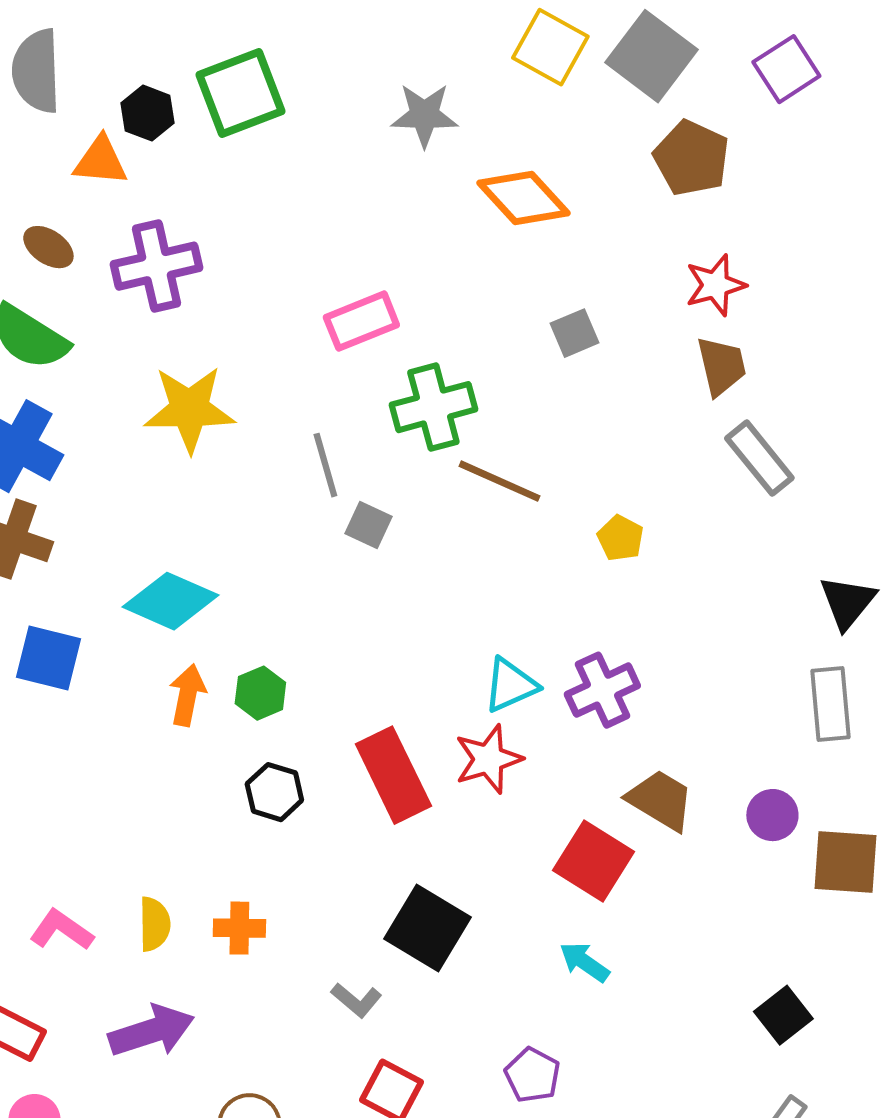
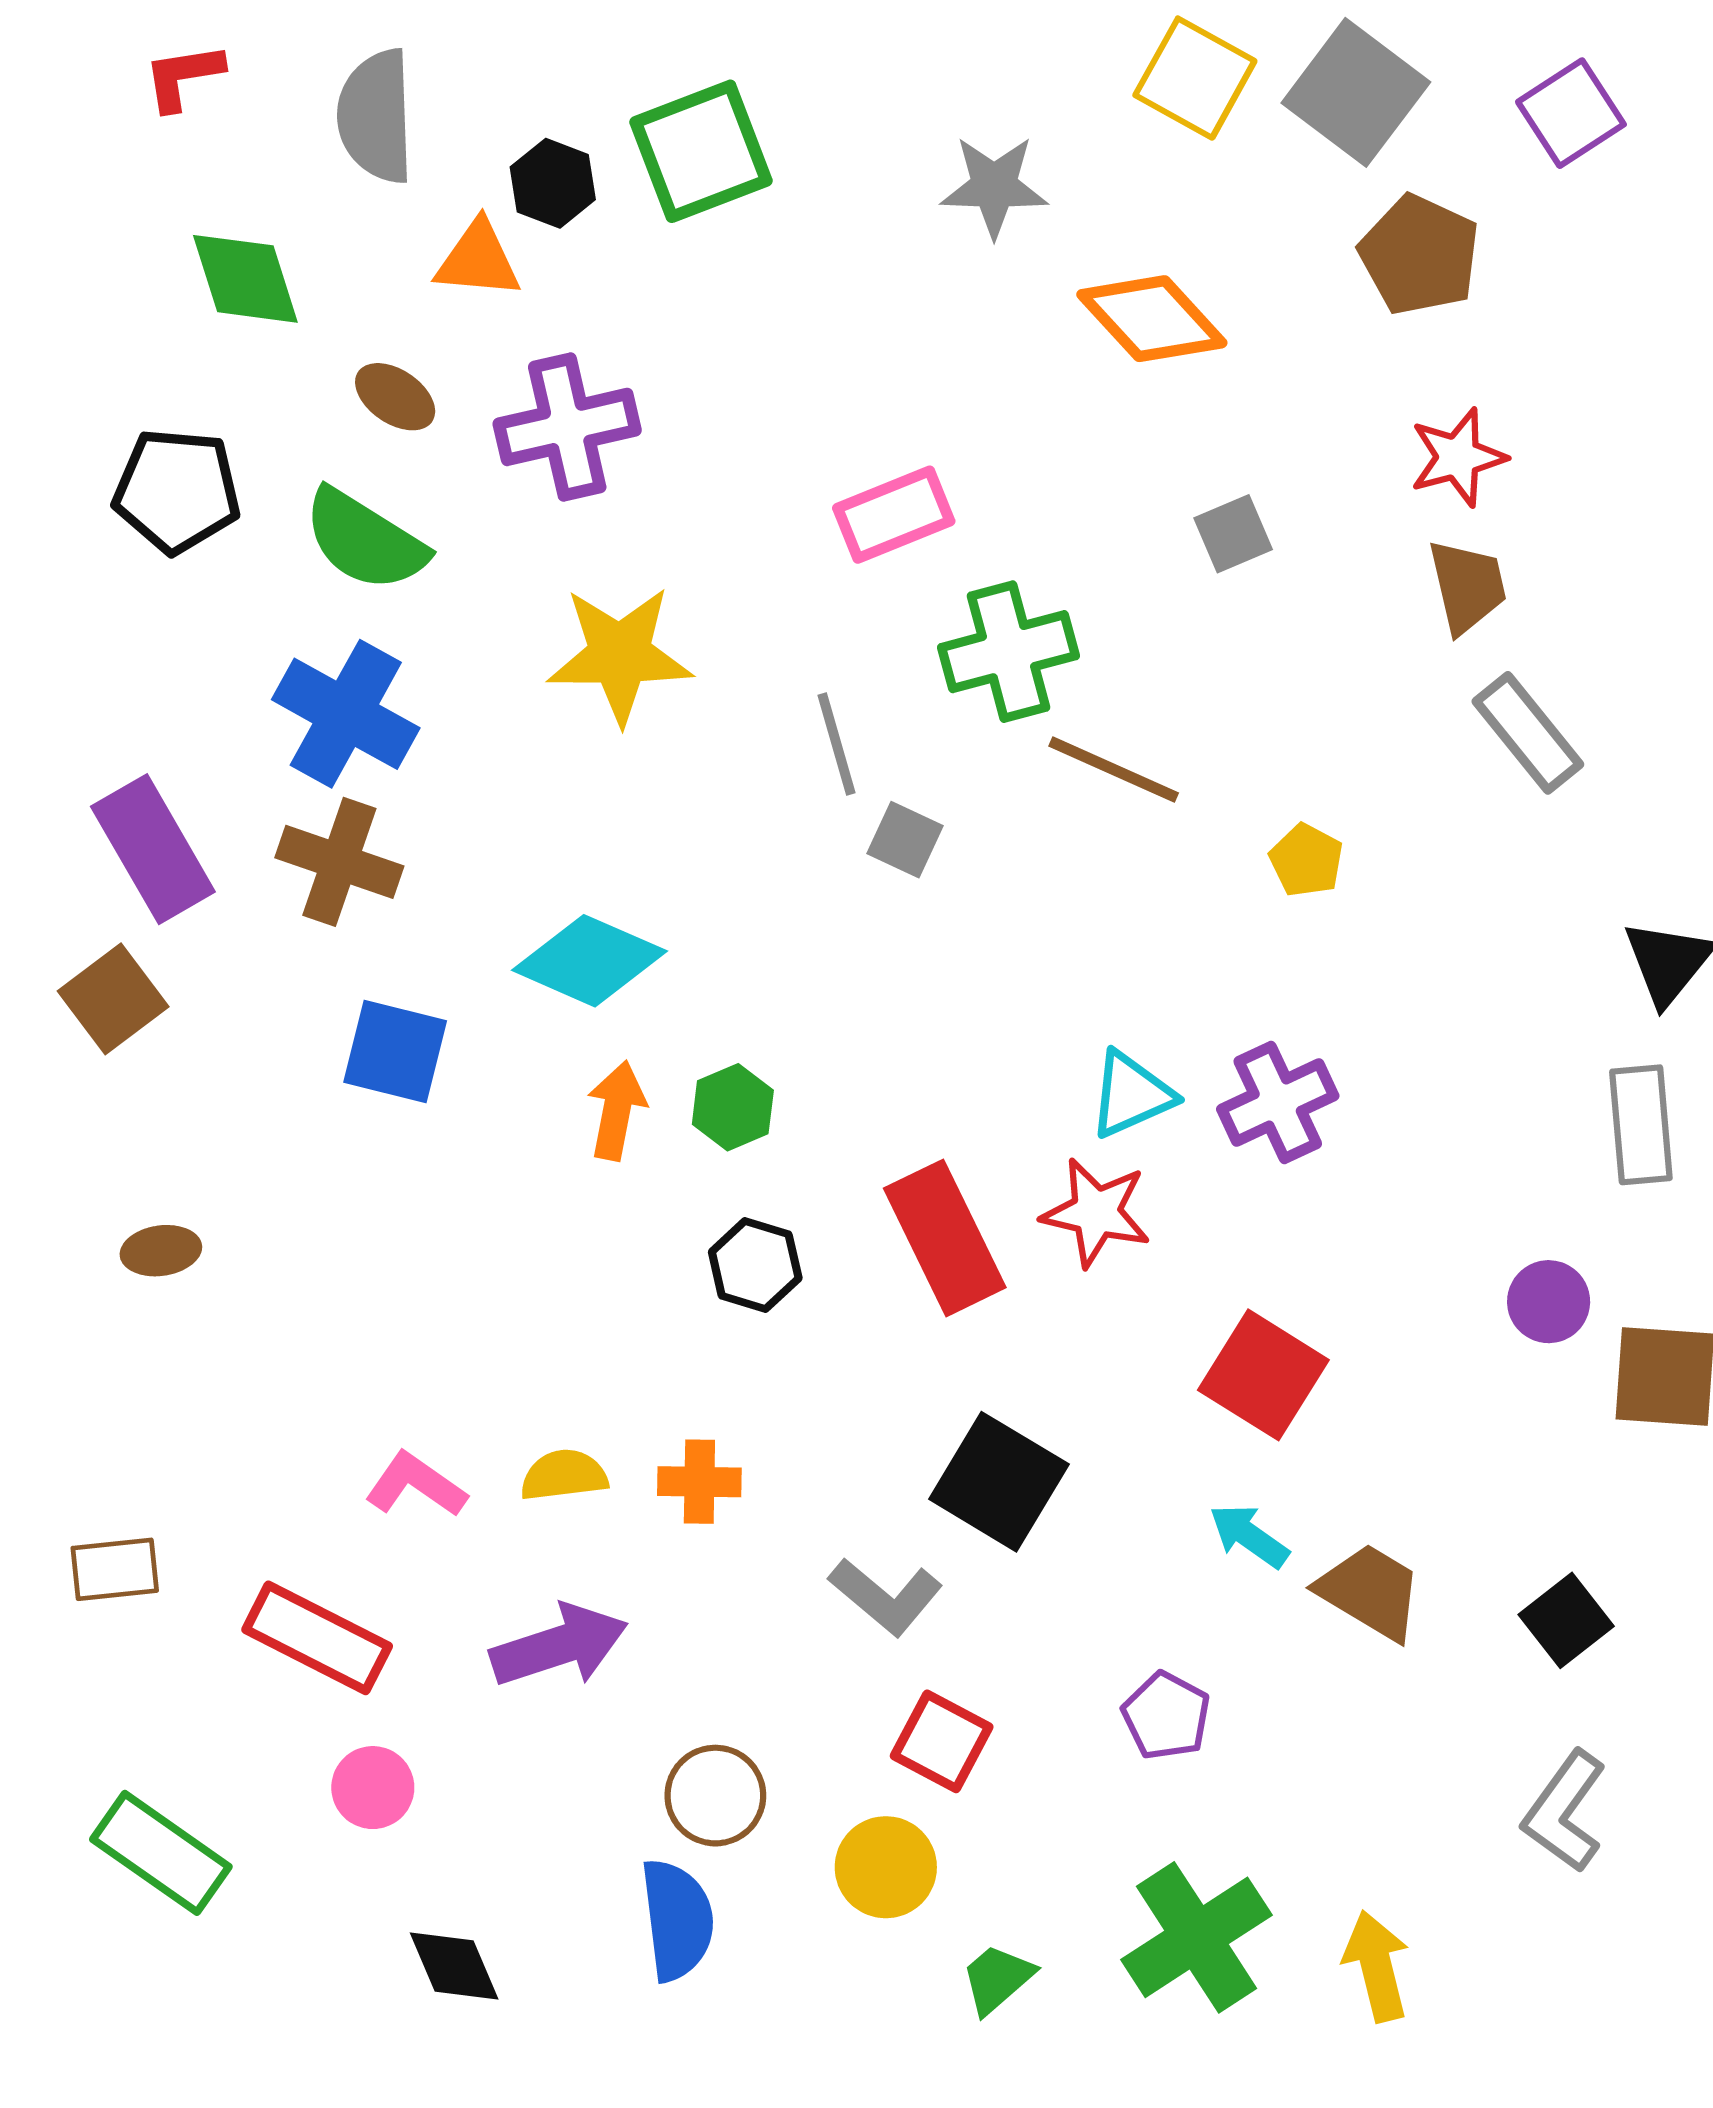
red star: (488, 759) -> (1096, 1212), turned 30
brown trapezoid: (660, 800) -> (1370, 1592), moved
yellow semicircle: (154, 924) -> (564, 1475), turned -96
gray L-shape: (356, 1000) -> (886, 1596), size x1.4

